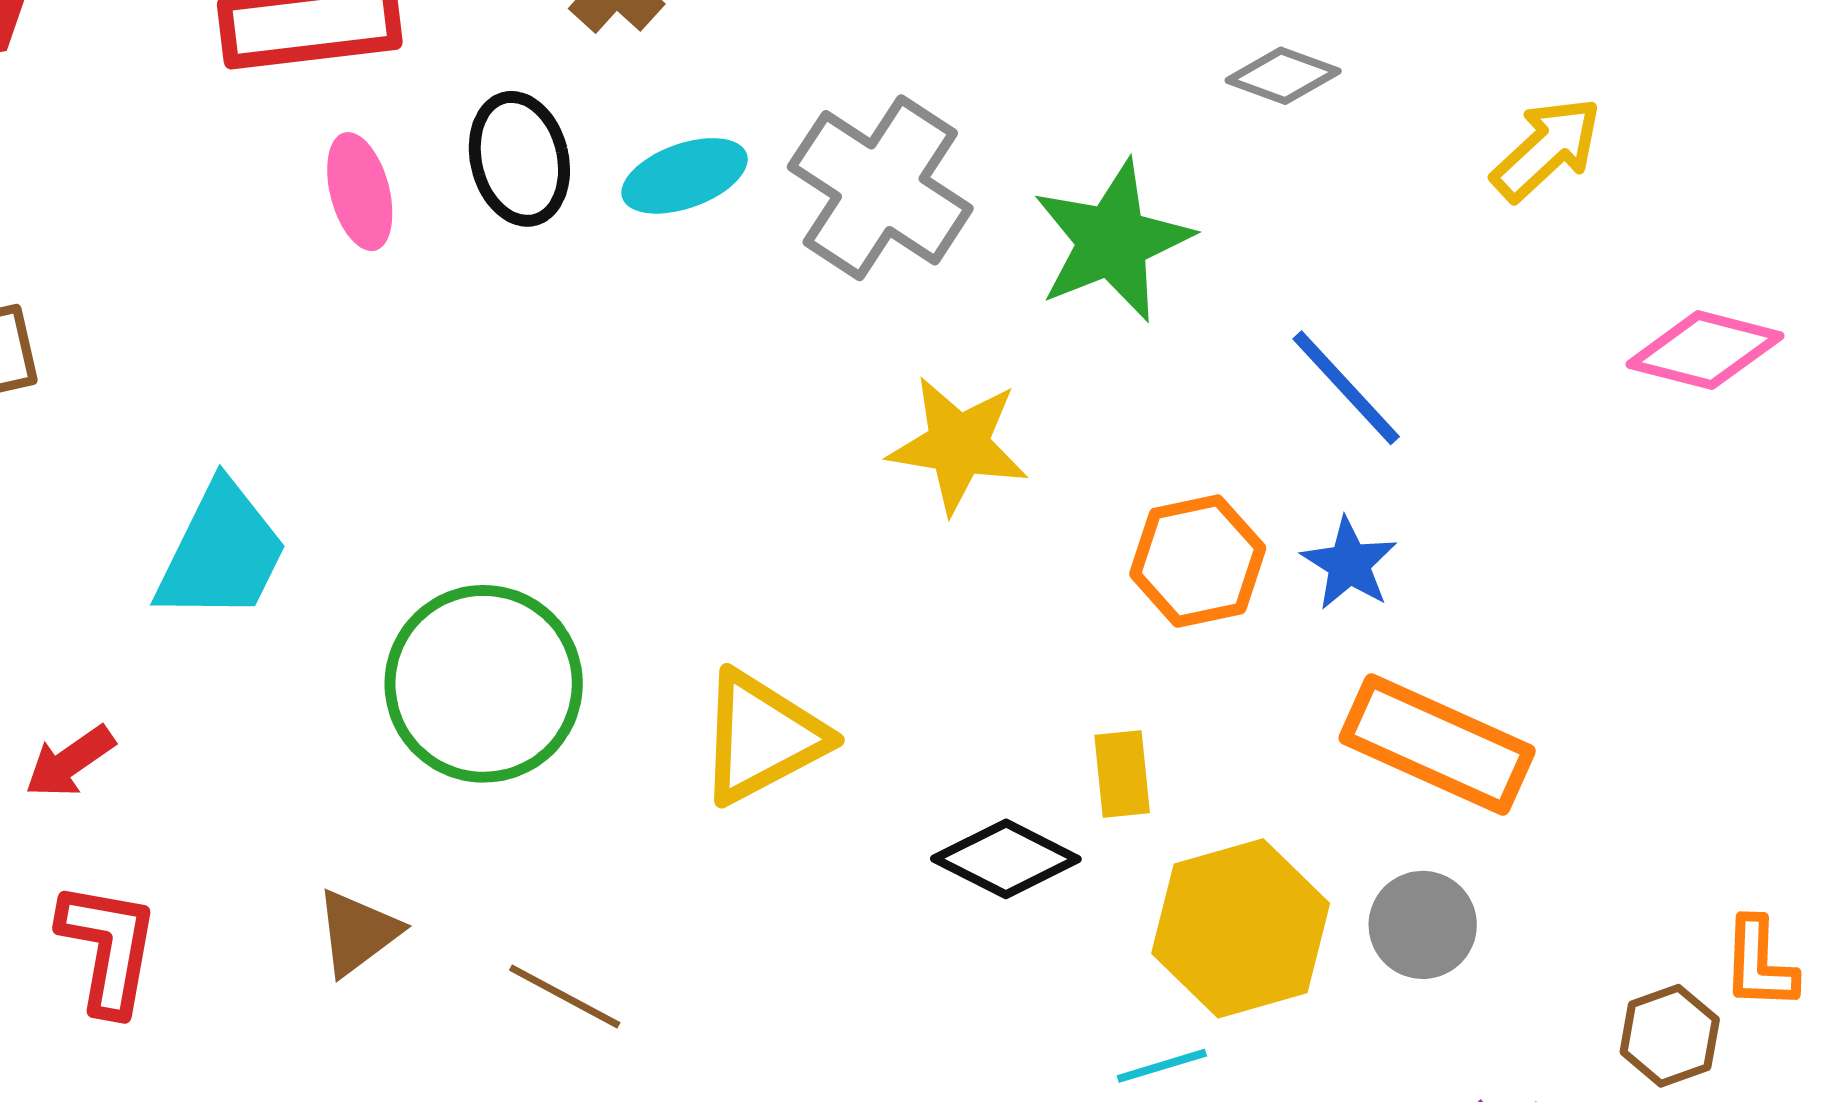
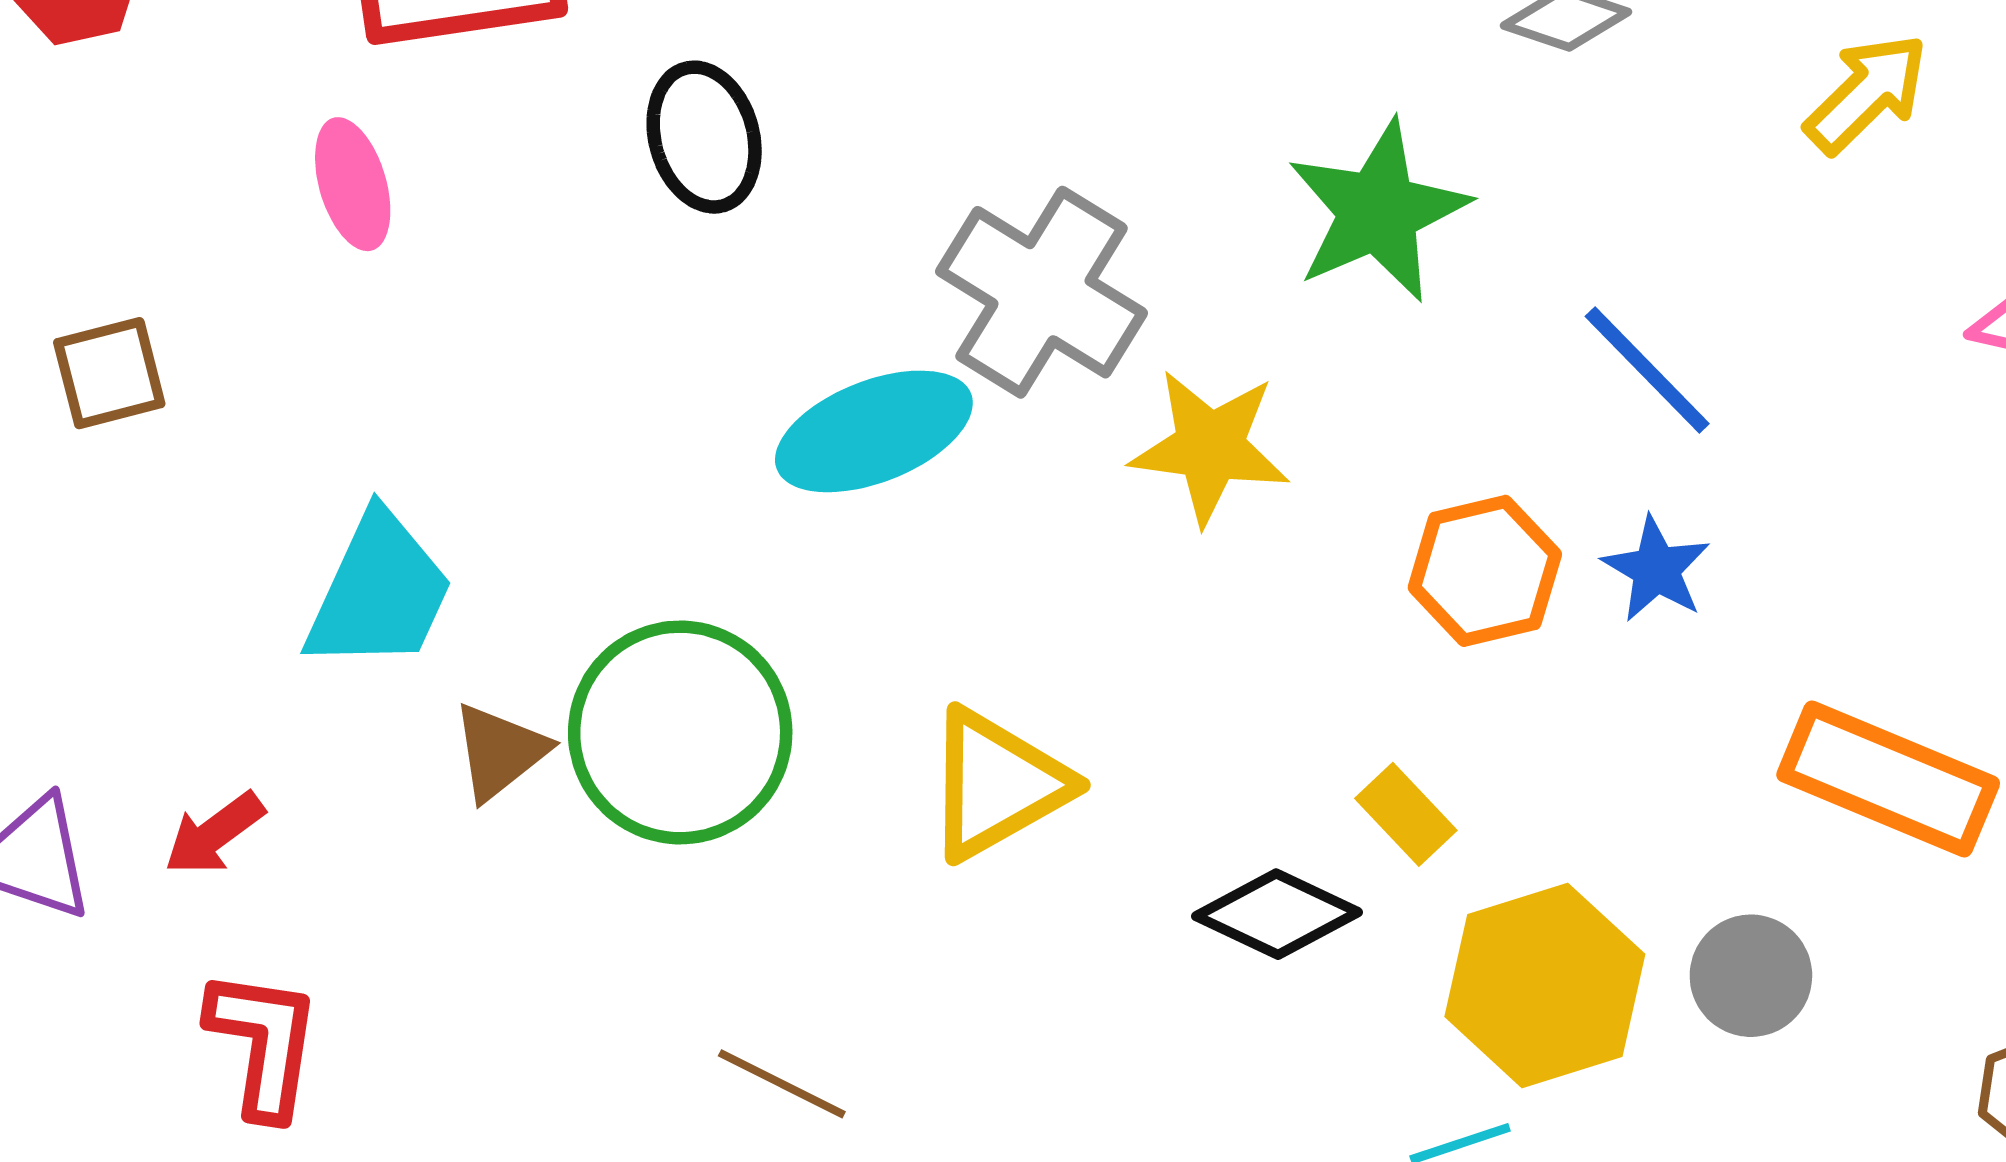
cyan ellipse: (685, 176) -> (874, 431), moved, size x1.4
gray cross: (880, 188) -> (1042, 292), moved
pink ellipse: (360, 192) -> (353, 184), moved
orange rectangle: (1437, 744) -> (1888, 779), moved
yellow rectangle: (1122, 774) -> (1406, 814), turned -36
brown triangle: (358, 932) -> (500, 752), moved

